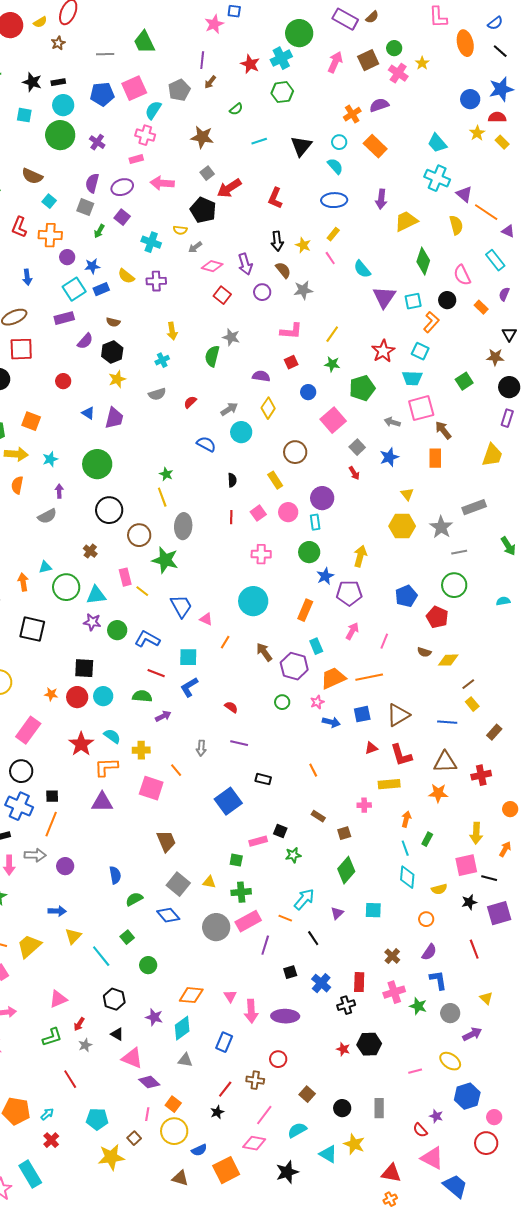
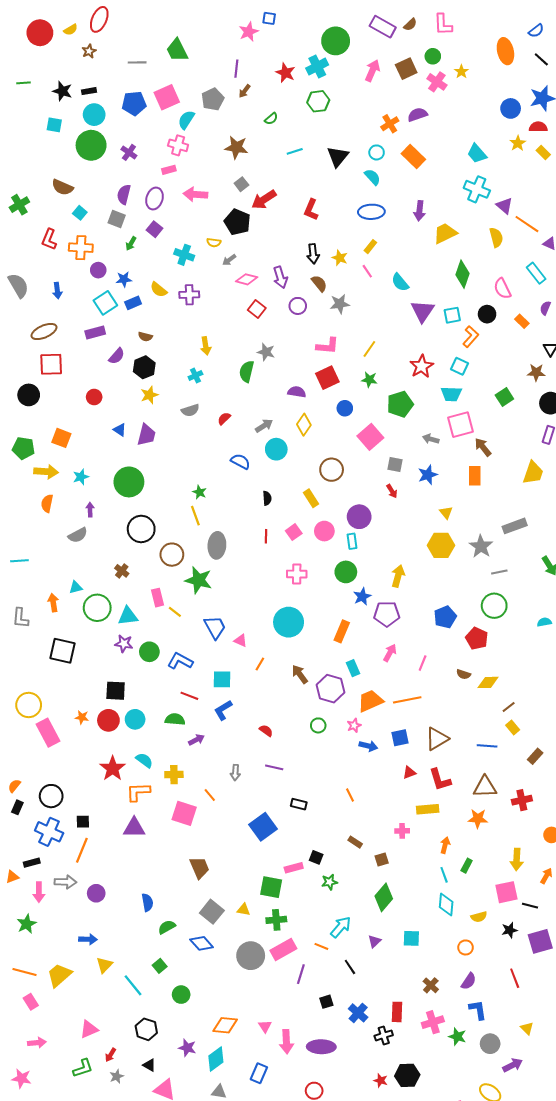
pink L-shape: (438, 17) -> (443, 25), moved
purple ellipse: (122, 187) -> (154, 198), turned -55
red square: (291, 362) -> (327, 378), size x1.6
gray square: (357, 447) -> (395, 465), turned -35
pink rectangle: (28, 730) -> (48, 733), moved, turned -64
green square: (236, 860) -> (271, 887), size x1.6

